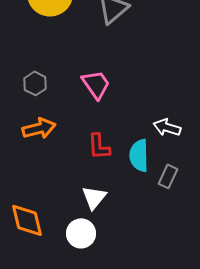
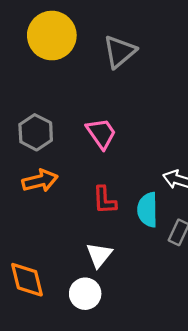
gray hexagon: (35, 83) -> (36, 132), size x1.4

